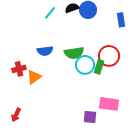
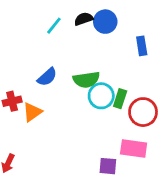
blue rectangle: (121, 20) -> (142, 46), moved
blue semicircle: (45, 51) -> (47, 77), turned -35
red circle: (109, 56) -> (143, 112), moved

